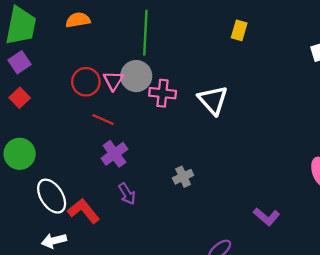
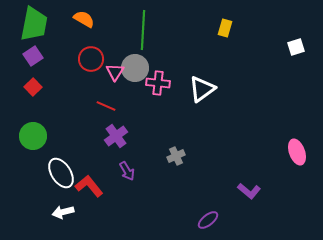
orange semicircle: (78, 20) -> (84, 19), turned 40
red circle: (86, 82) -> (91, 59), moved
white triangle: (213, 100) -> (202, 89), turned 36

